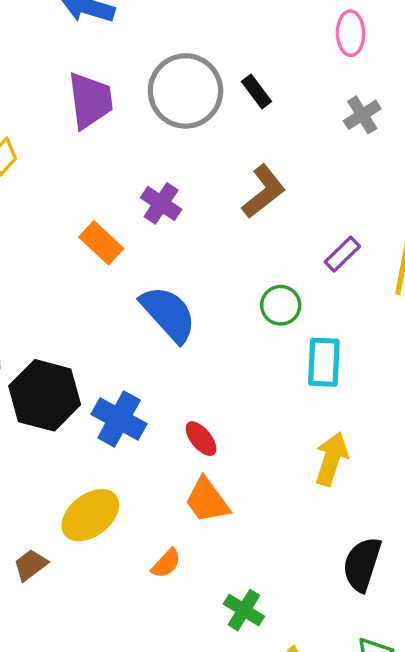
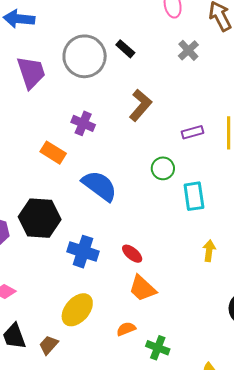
purple rectangle: (342, 254) -> (193, 132), turned 40
black hexagon: (45, 395) -> (40, 218), moved
yellow arrow: (332, 459) -> (209, 251), size x0.7
orange semicircle: (166, 563) -> (126, 329), turned -144
green cross: (244, 610) -> (158, 348), moved

